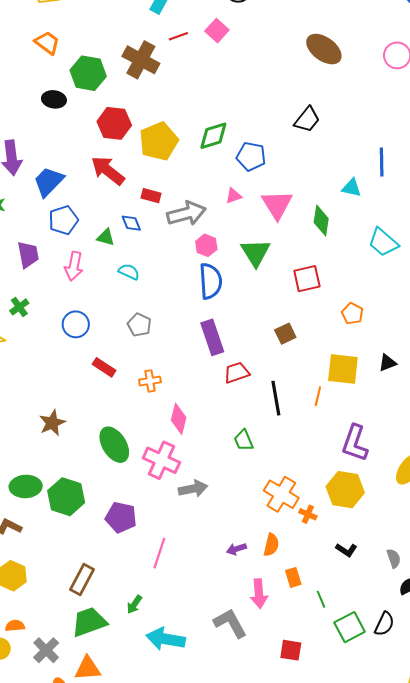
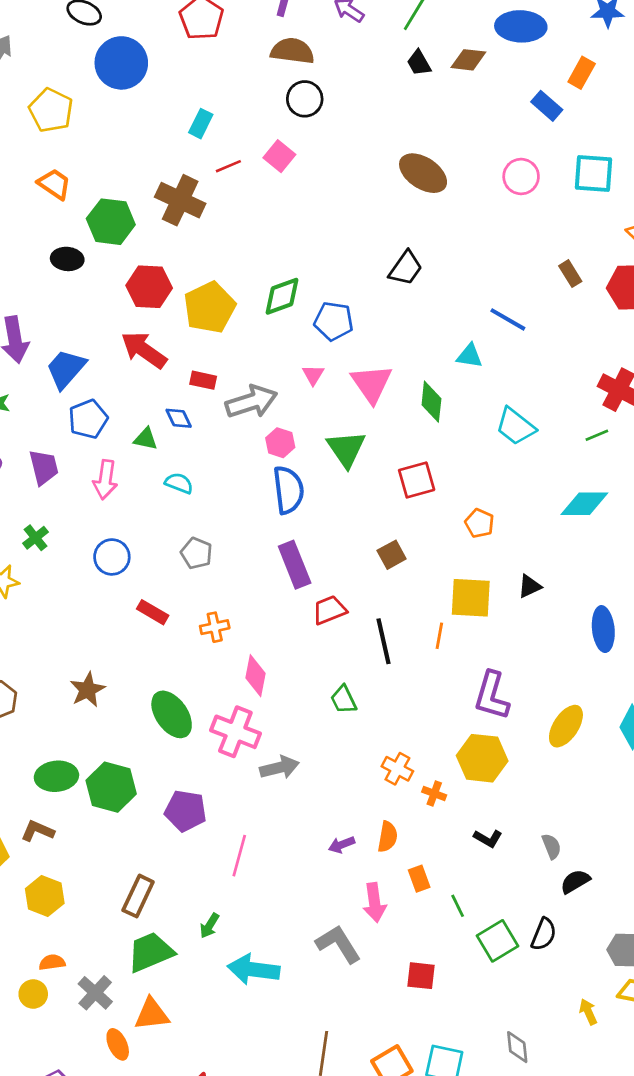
blue line: (382, 162) -> (508, 319), turned -56
pink triangle: (234, 196) -> (313, 375), turned -36
orange cross: (281, 494) -> (397, 769), size x0.7

